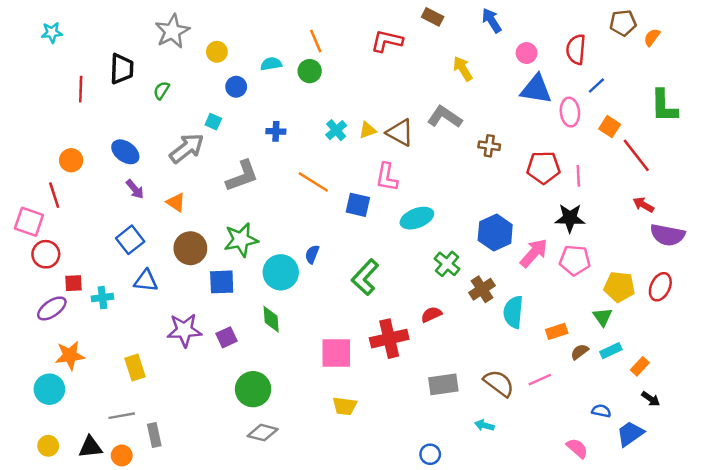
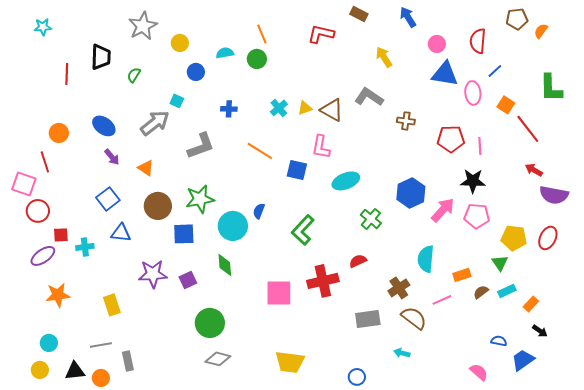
brown cross: (482, 289) -> (399, 288), moved
pink line: (540, 380) -> (442, 300), moved
cyan circle: (49, 389) -> (49, 343), moved, size x0.7
yellow trapezoid: (345, 406) -> (290, 362), moved, size x1.4

